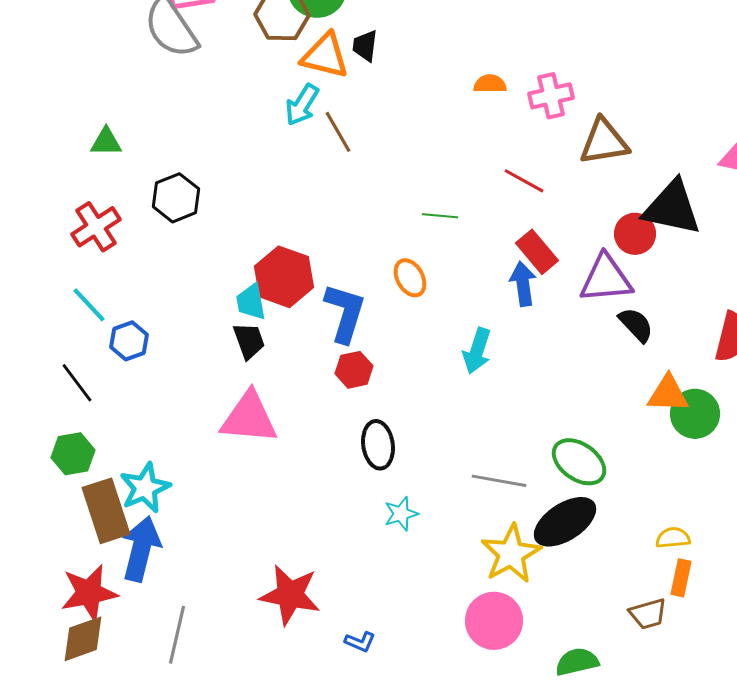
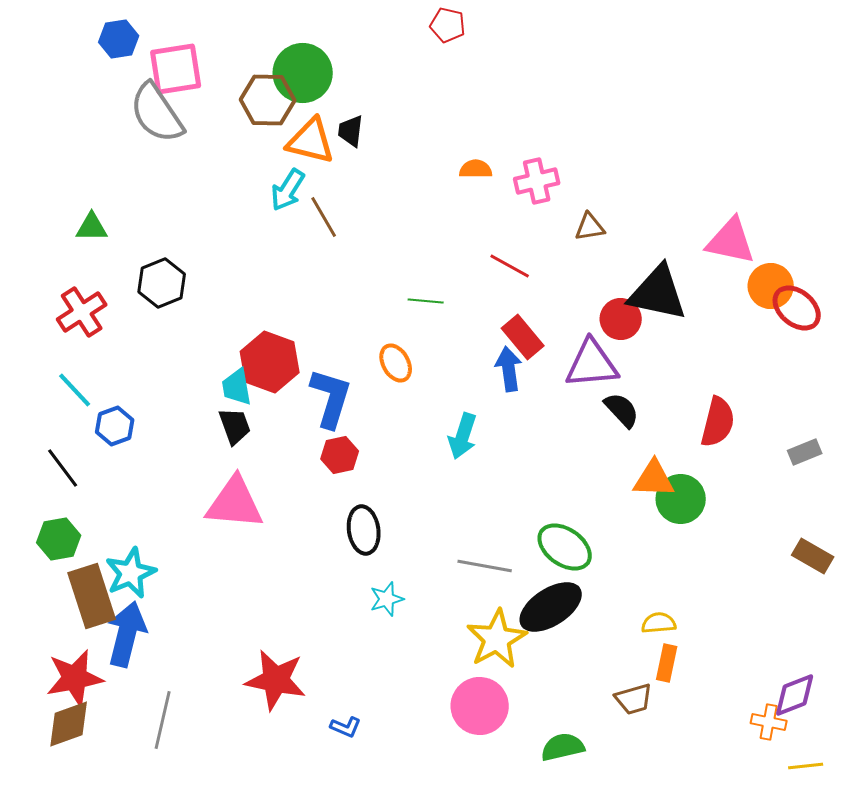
brown triangle: (604, 142) -> (590, 227), size x0.6

